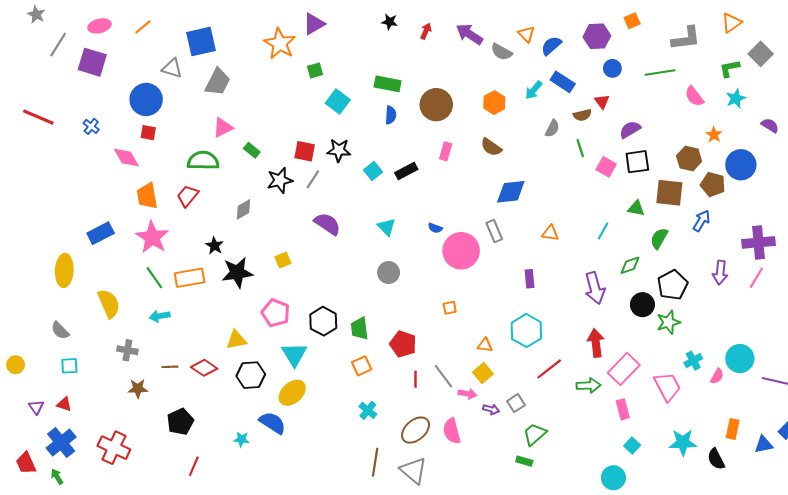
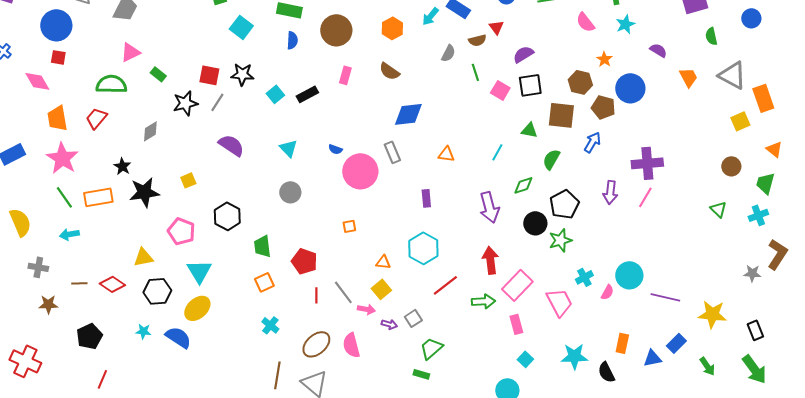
black hexagon: (323, 321) -> (227, 216), moved
cyan star: (241, 439) -> (143, 331), moved

